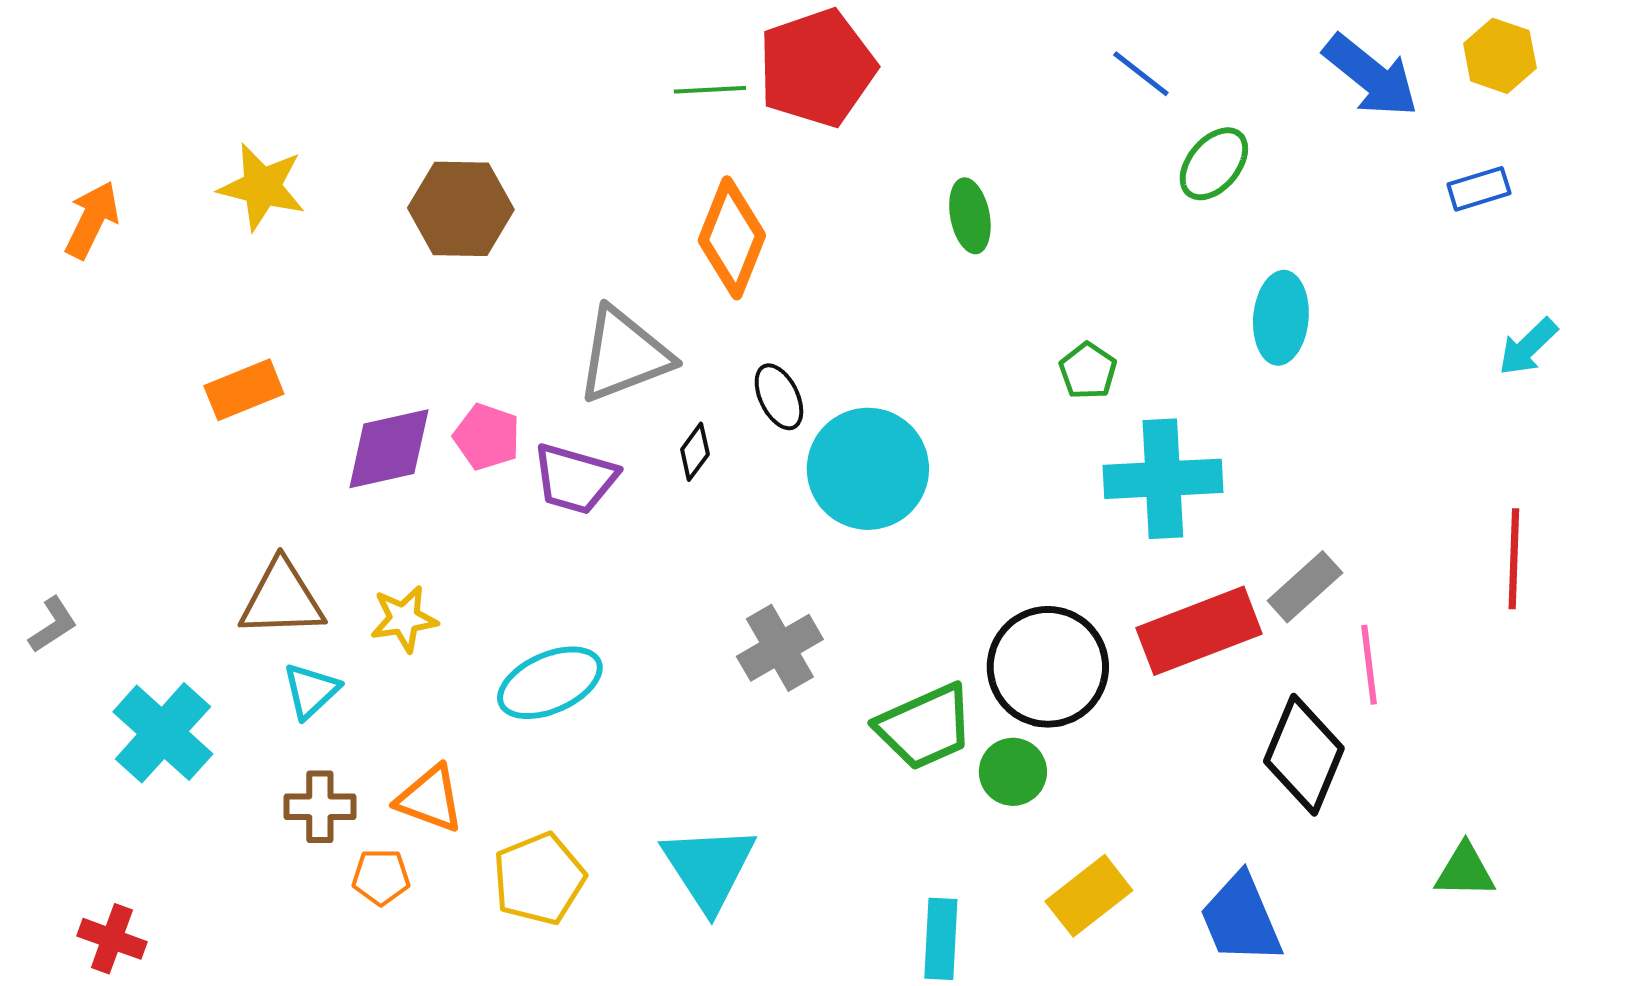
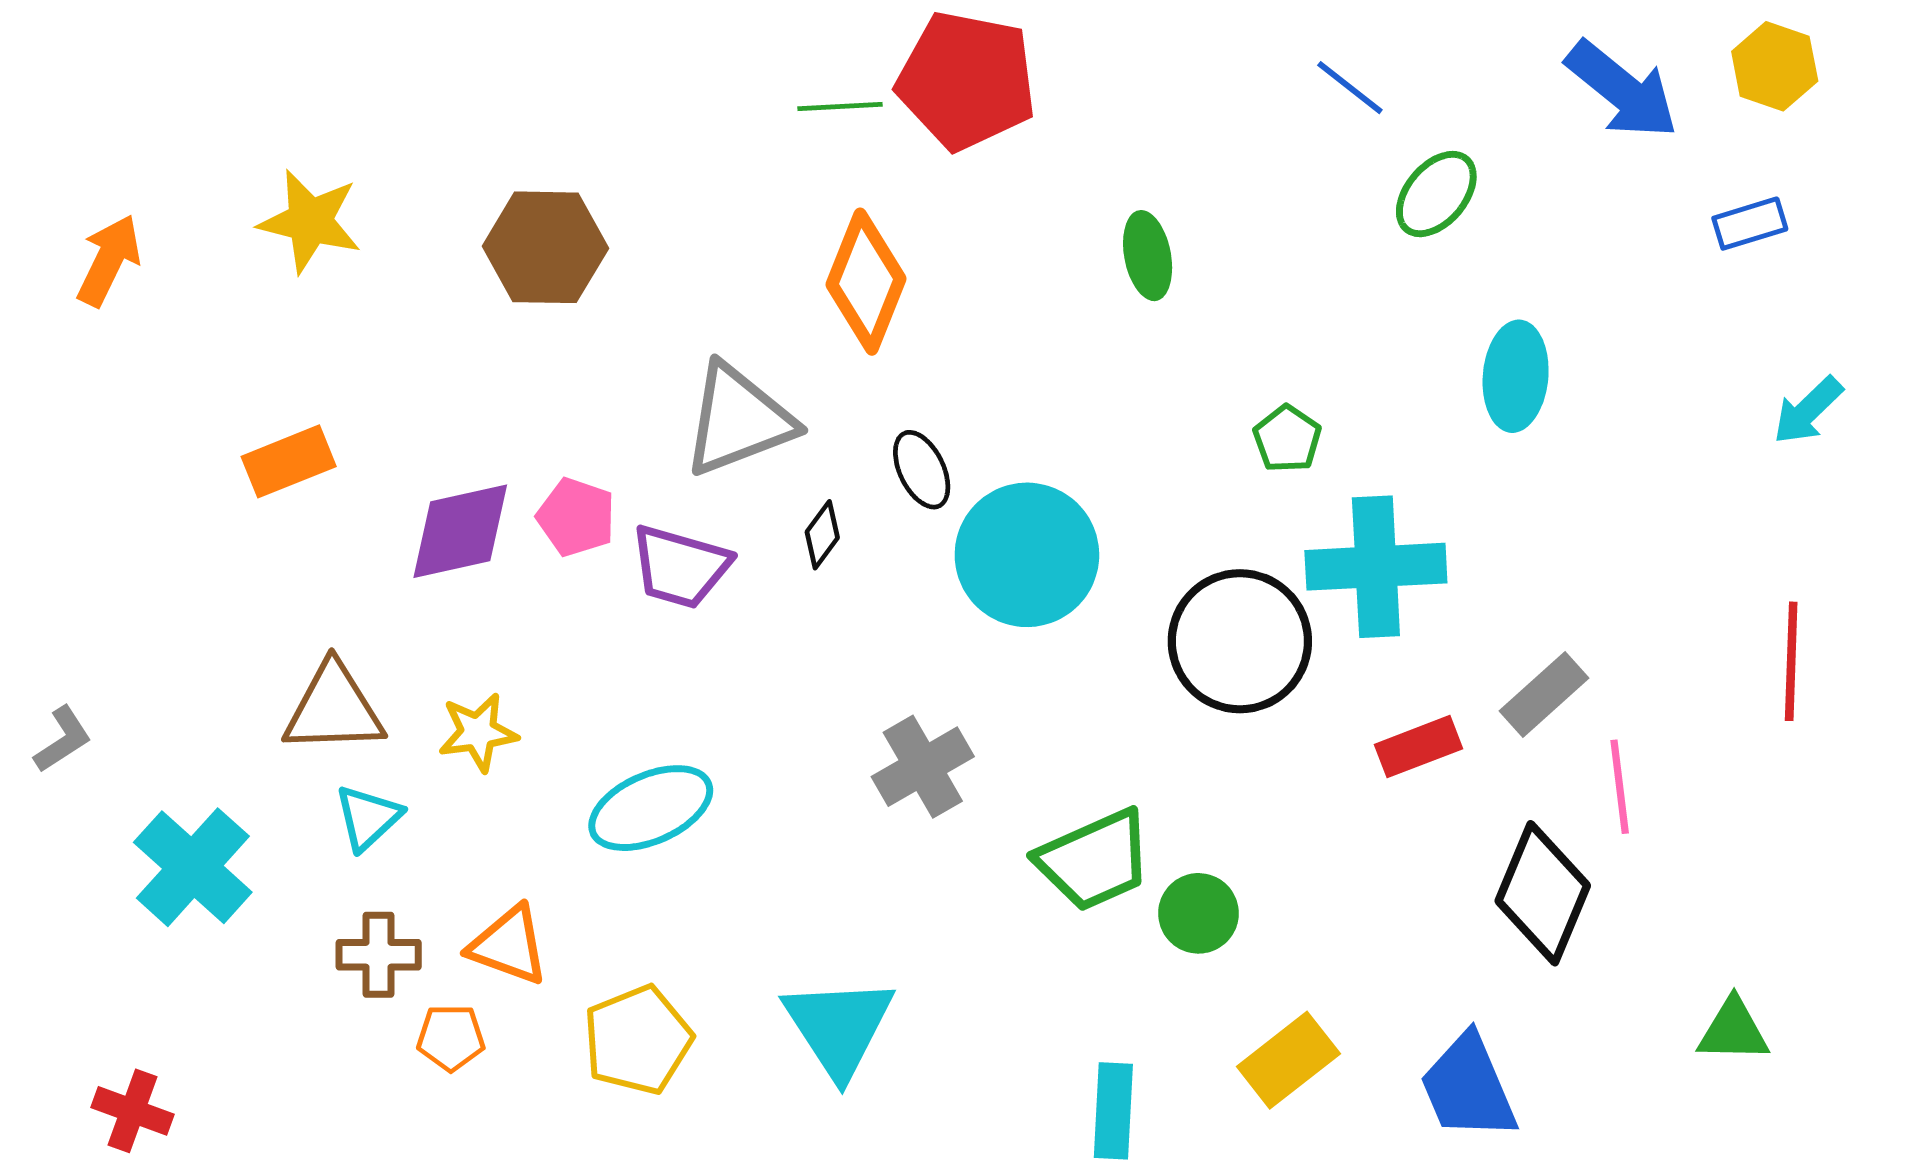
red pentagon: (817, 68) -> (967, 80), turned 30
red rectangle: (1199, 631) -> (1419, 747), size x0.6
black circle: (1048, 667) -> (1240, 641), moved

